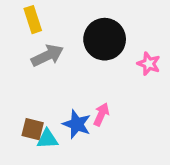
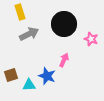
pink arrow: (101, 114) -> (64, 60), moved
brown square: (33, 129) -> (11, 75), moved, turned -32

